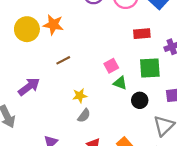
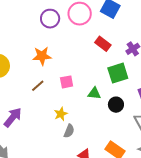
orange star: (53, 25) -> (42, 56), moved
red rectangle: (142, 34) -> (103, 44), turned 56
pink square: (111, 66) -> (67, 82), moved, turned 32

